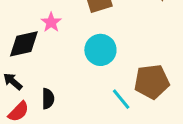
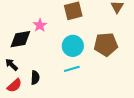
brown pentagon: (152, 82) -> (106, 44), moved
cyan line: (121, 99) -> (72, 69), moved, turned -70

